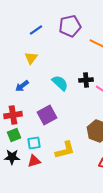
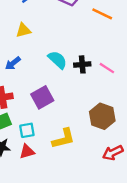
yellow triangle: (31, 58) -> (23, 30), turned 40
black cross: (86, 80) -> (82, 64), moved

